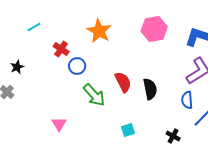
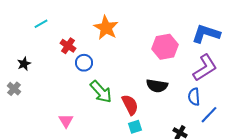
pink hexagon: (154, 29) -> (165, 47), moved
red semicircle: (123, 82) -> (130, 105), moved
black semicircle: (150, 89) -> (157, 86), turned 110

